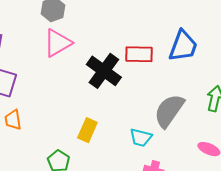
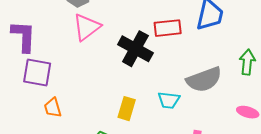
gray semicircle: (169, 111) -> (204, 80), turned -138
cyan trapezoid: (141, 138) -> (169, 100), moved

